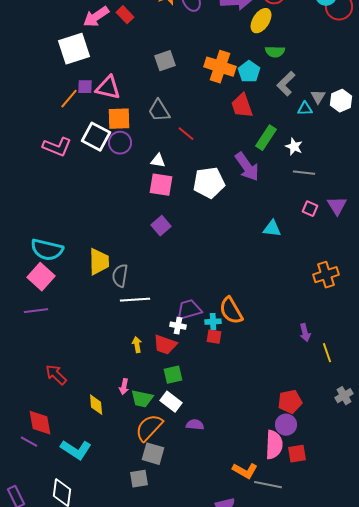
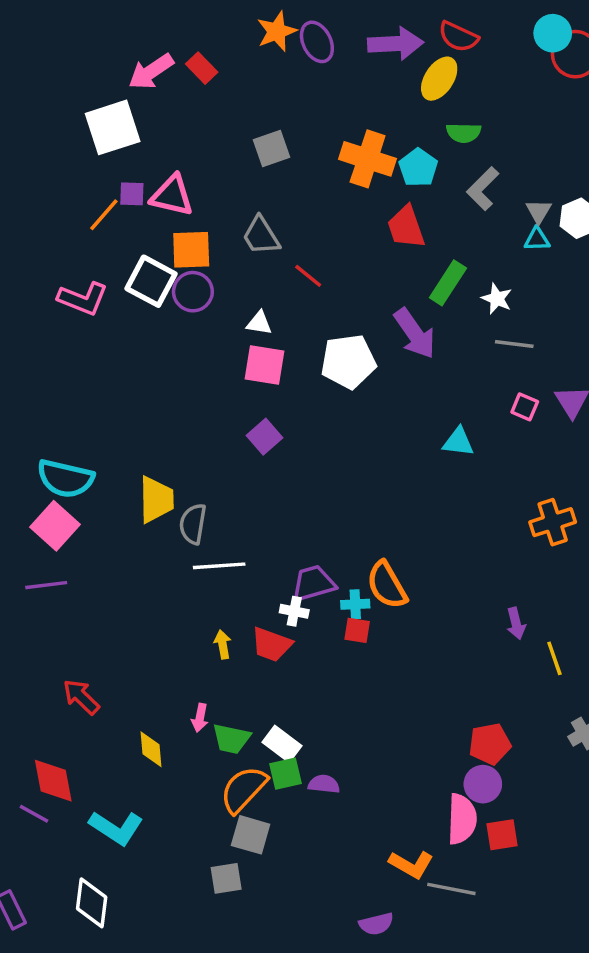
cyan triangle: (305, 109) -> (537, 239), moved
green square: (173, 375) -> (285, 774), moved

